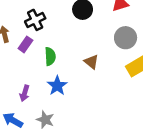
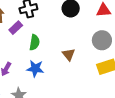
blue star: (57, 86) -> (35, 69), turned 30

